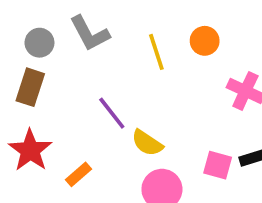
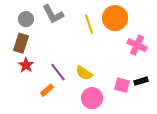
orange circle: (205, 41) -> (115, 18), size x1.6
purple line: (112, 113) -> (58, 72), moved
red star: (30, 150) -> (26, 65), moved, size x0.7

